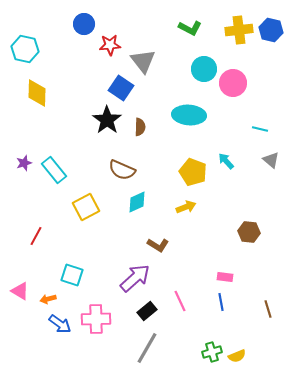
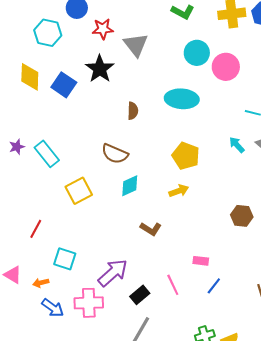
cyan hexagon: (25, 49) -> (48, 33), moved
blue square: (121, 88) -> (64, 85), moved
black star: (107, 120) -> (100, 69), moved
cyan arrow: (226, 161) -> (237, 145), moved
red line: (36, 236) -> (36, 229), moved
pink rectangle: (225, 277) -> (201, 261), moved
purple arrow: (135, 278) -> (113, 273), moved
blue line: (221, 302) -> (214, 286), turned 48

